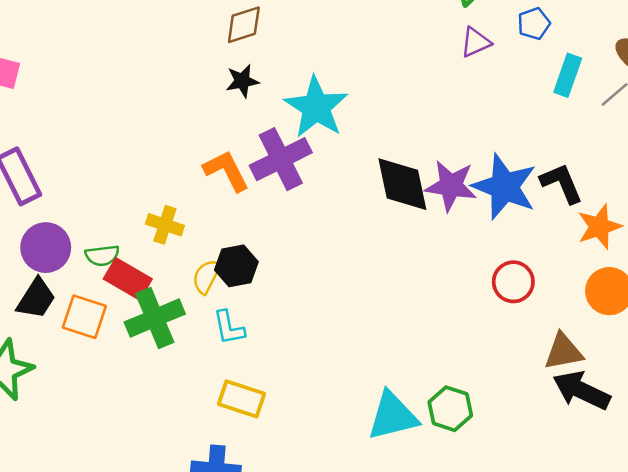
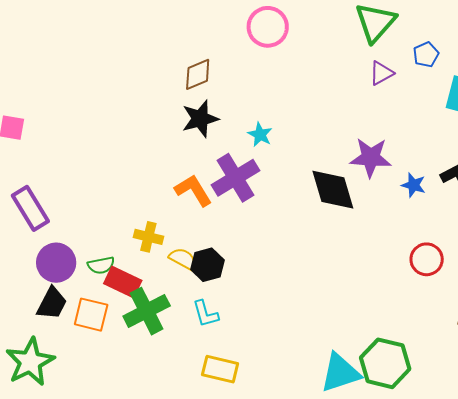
black star: (242, 81) -> (200, 119), size x1.4
cyan star: (316, 107) -> (260, 135), size x0.5
purple star: (451, 186) -> (371, 157), moved
blue star: (505, 187) -> (413, 185), size x0.5
yellow semicircle: (206, 276) -> (183, 259), moved, turned 96
green hexagon: (450, 409) -> (385, 363), size x1.4

